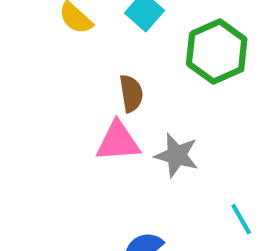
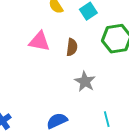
pink triangle: (118, 141) -> (39, 41), moved

